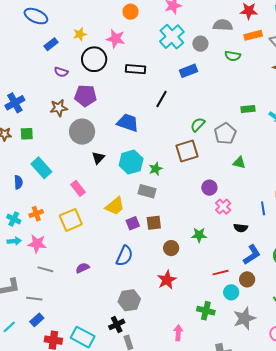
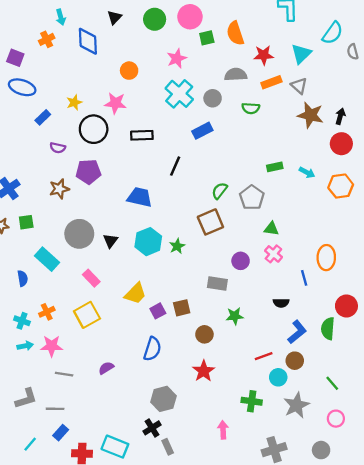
gray circle: (82, 132) -> (79, 234), moved
gray rectangle: (147, 191) -> (217, 284), moved
pink cross: (223, 207) -> (273, 254), moved

